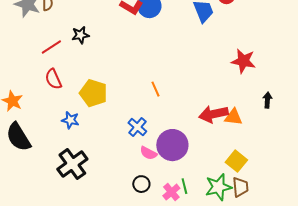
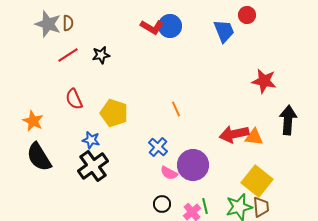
red line: (51, 47) -> (68, 55), moved
black arrow: (267, 100) -> (288, 120), size x1.8
yellow square: (236, 161) -> (257, 181), size x1.4
black cross: (72, 164) -> (93, 166), moved

